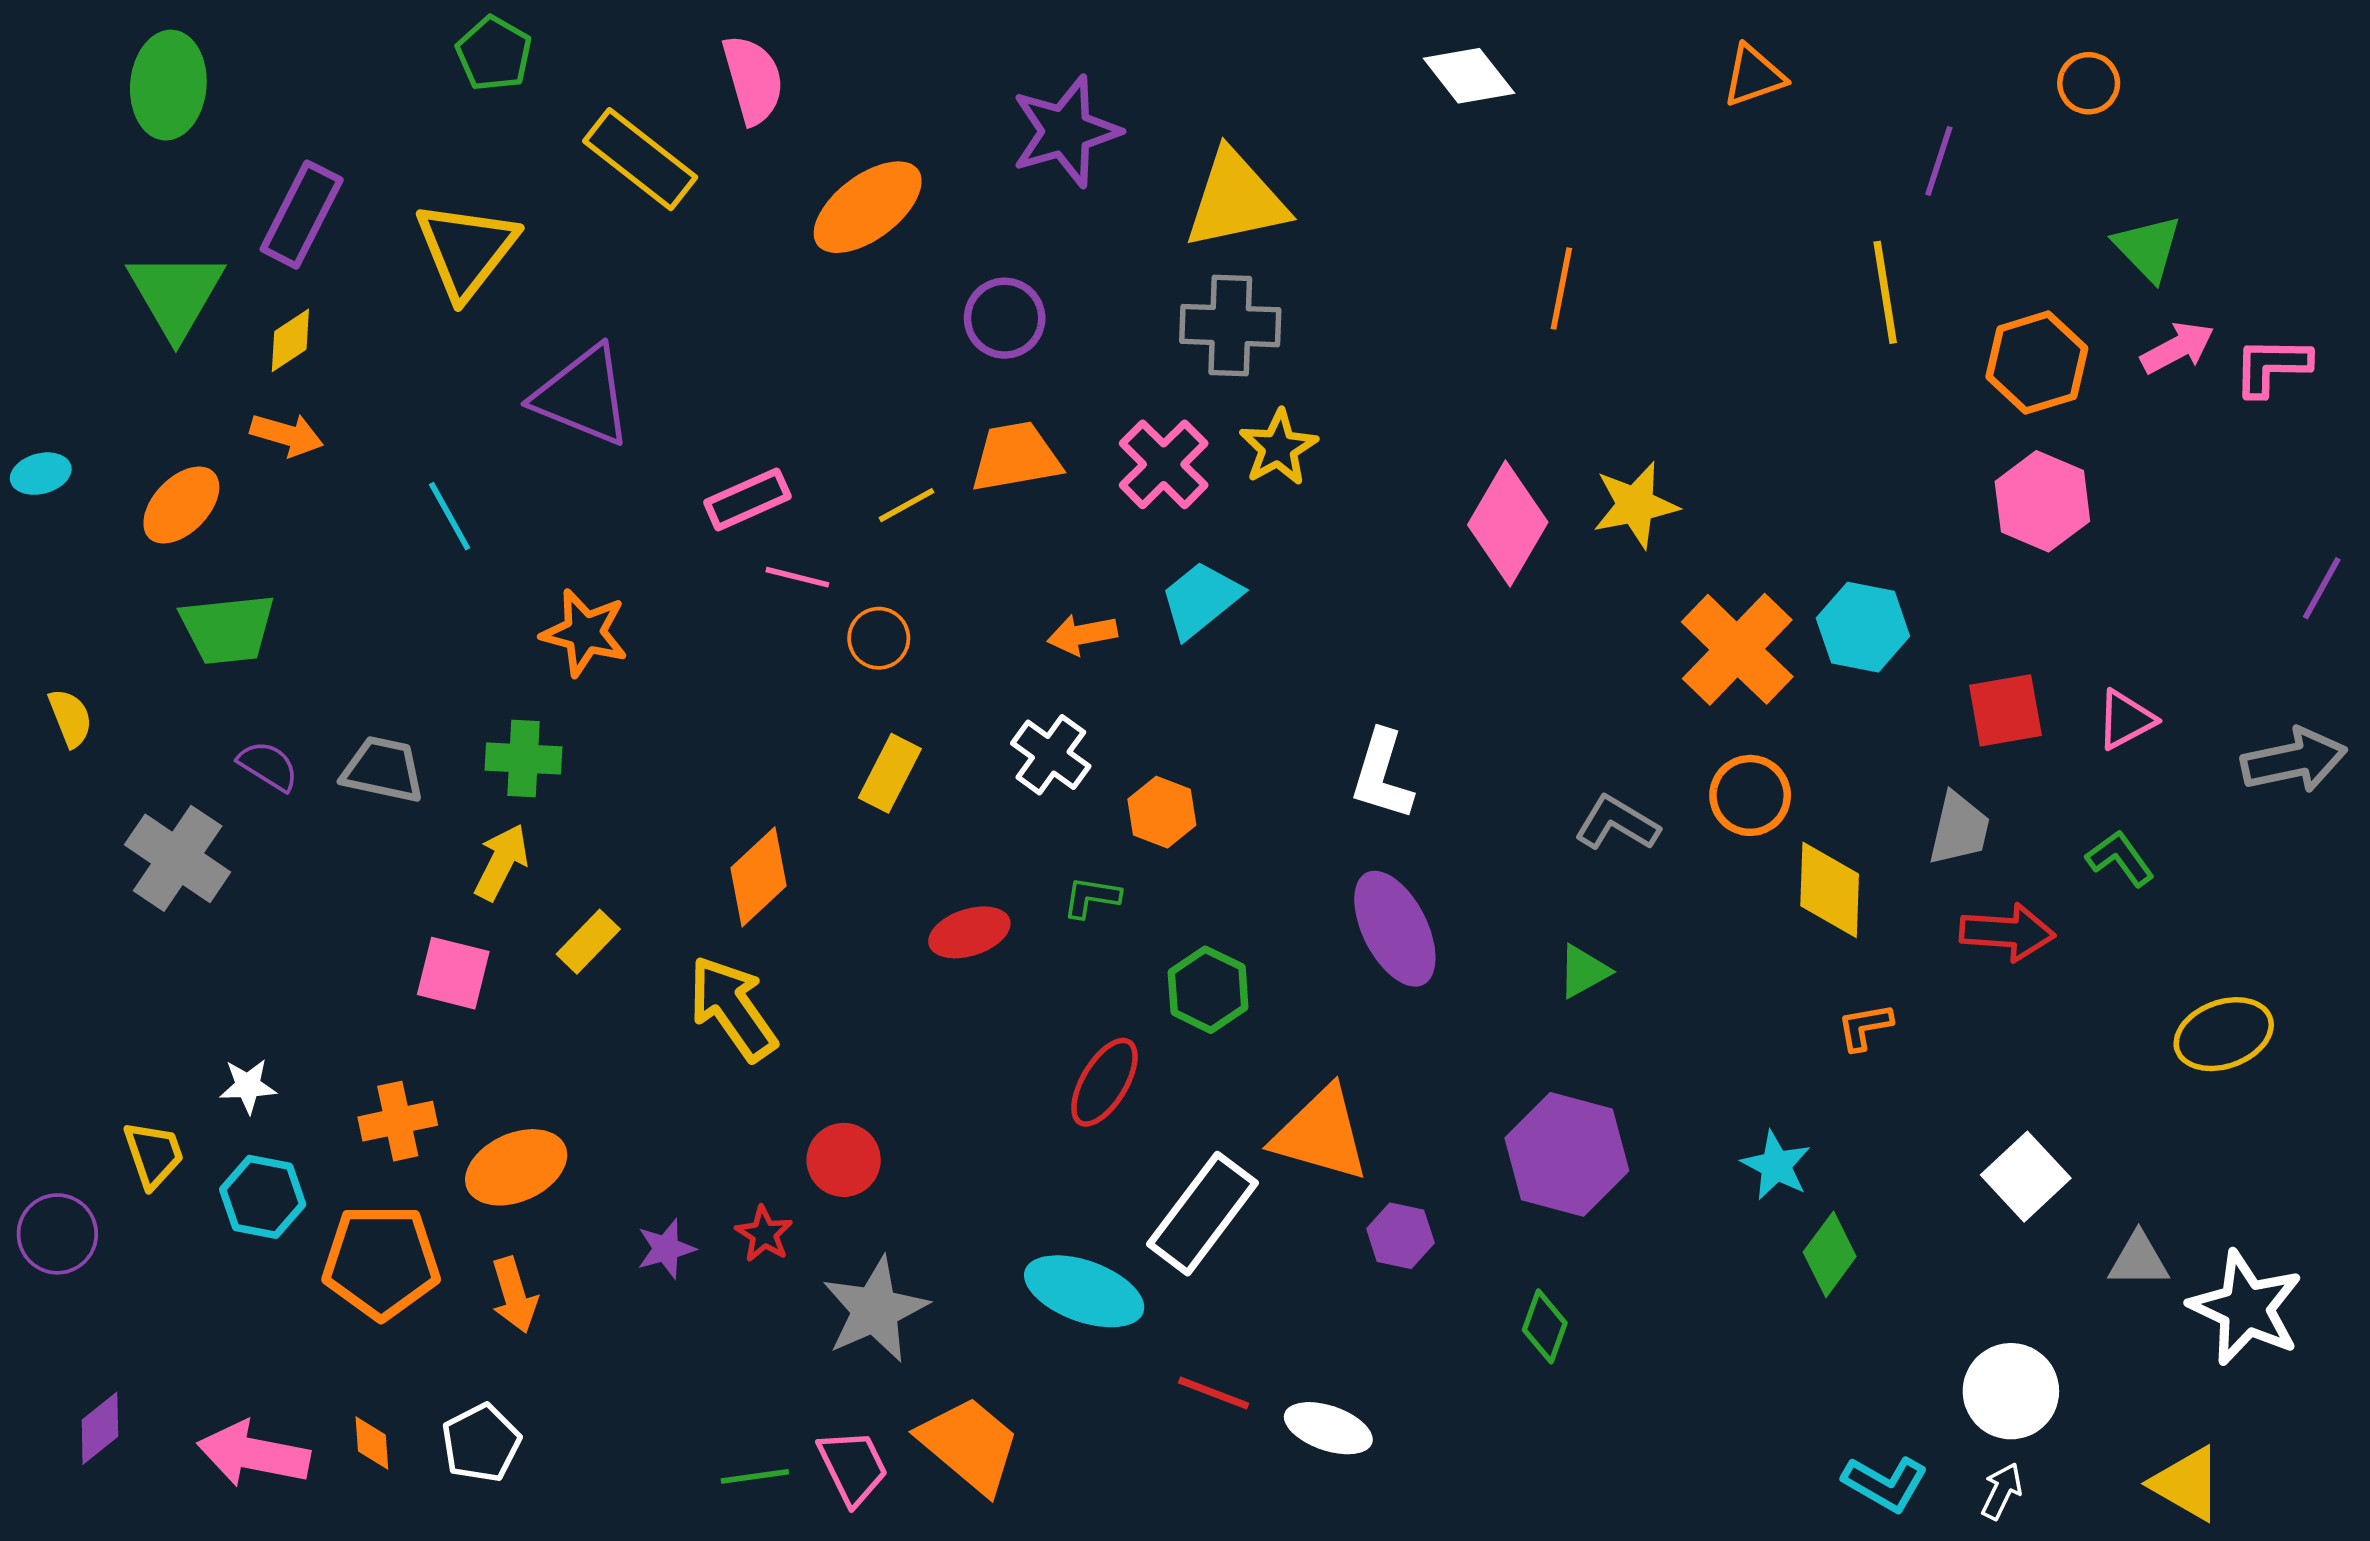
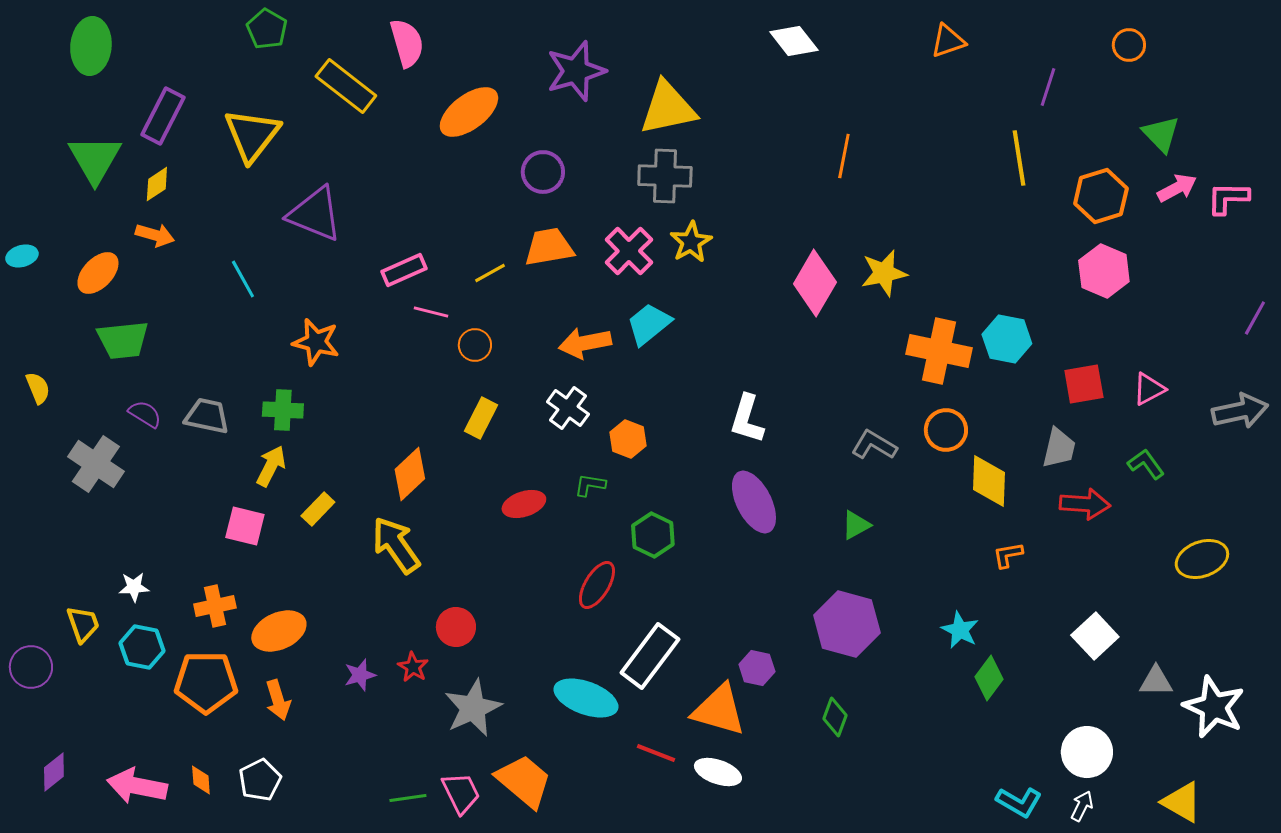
orange arrow: (1082, 635) -> (585, 343), size x1.4
orange cross: (1737, 649) -> (939, 351), turned -32
orange triangle: (1321, 1134) -> (719, 710), moved

